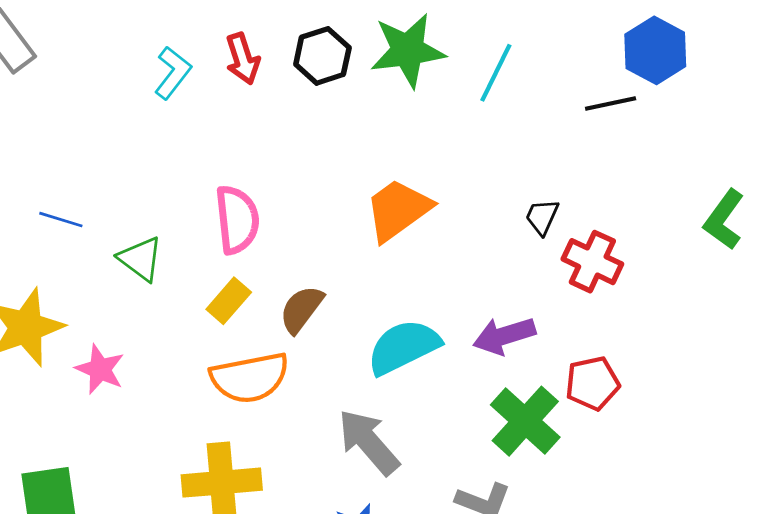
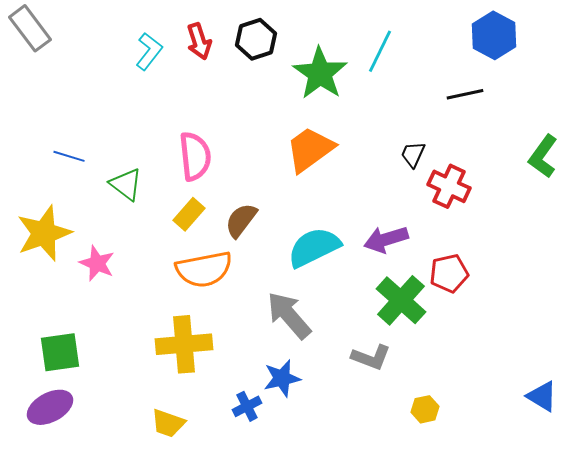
green star: (408, 50) -> (320, 73), moved, turned -30
black line: (611, 104) -> (465, 94), moved

